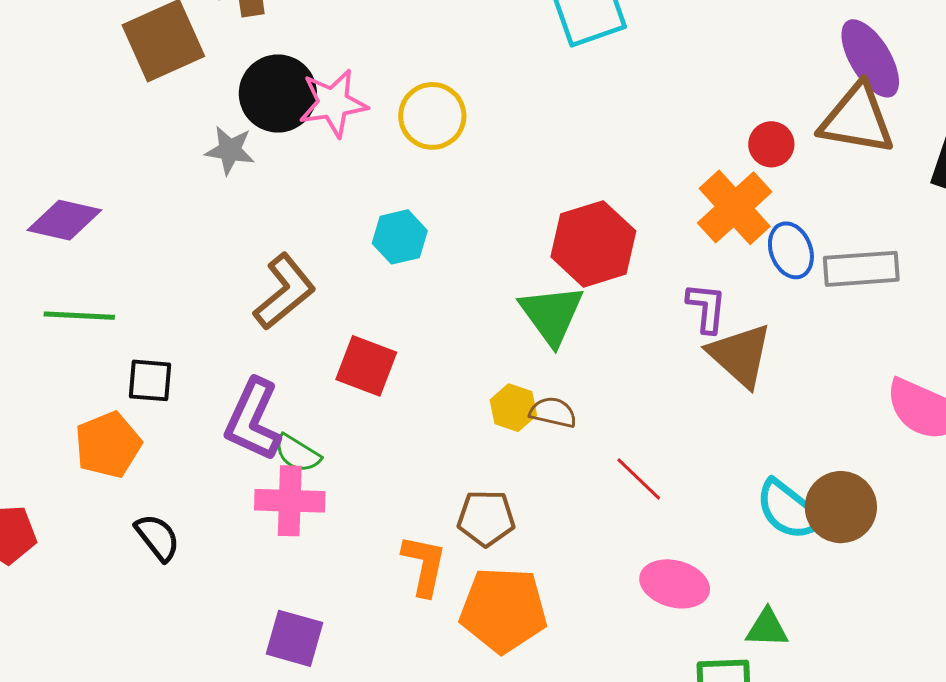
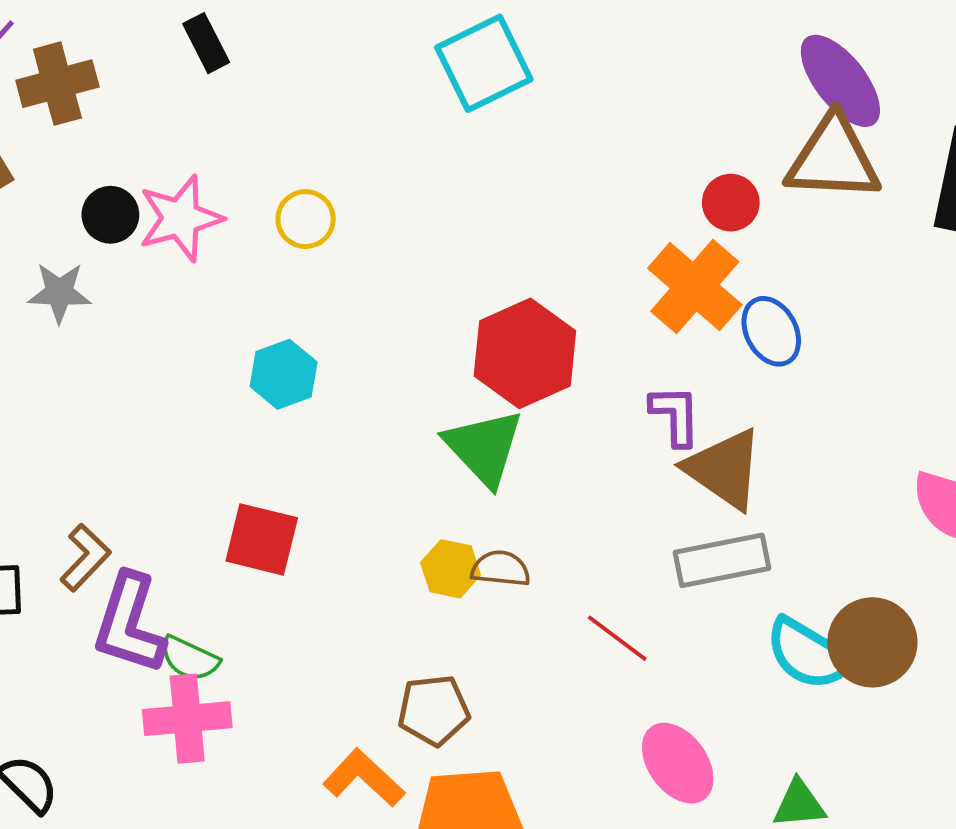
black circle: (278, 94) -> (110, 215), size x0.6
yellow circle: (432, 116) -> (306, 219), size x0.7
gray rectangle: (861, 269) -> (722, 560), moved
brown L-shape: (284, 292) -> (85, 558), moved, size x0.7
orange L-shape: (424, 565) -> (364, 778), turned -52
pink ellipse: (675, 584) -> (678, 763), turned 46

